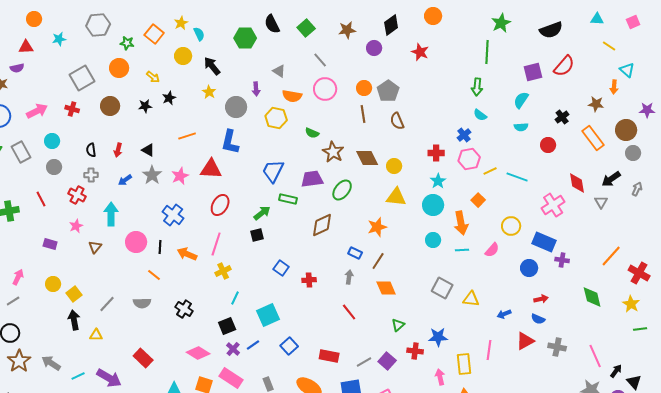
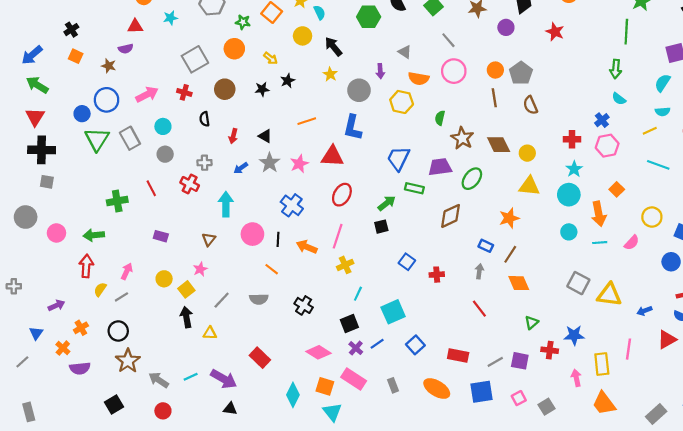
green semicircle: (312, 133) -> (440, 118), turned 80
black semicircle: (91, 150) -> (205, 119), moved
yellow line: (490, 171) -> (650, 131), moved
pink star: (76, 226) -> (200, 269), moved
yellow triangle: (471, 299) -> (609, 295), size x1.4
purple square: (387, 361) -> (520, 361), turned -30
gray arrow: (51, 363) -> (159, 380), moved

